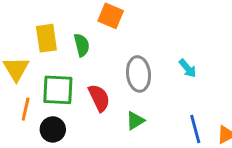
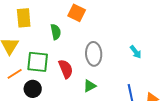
yellow rectangle: (46, 38) -> (24, 18), moved
cyan arrow: (188, 68) -> (136, 52), moved
orange line: (26, 109) -> (15, 74), turned 42

